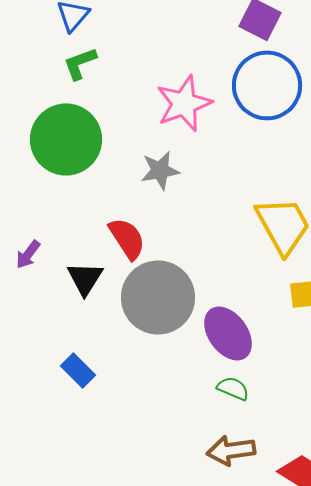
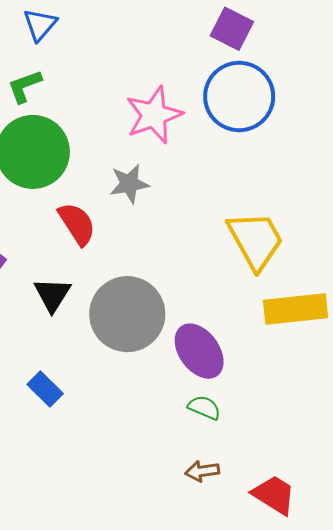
green L-shape: (80, 63) -> (25, 86), moved
red semicircle: (127, 238) -> (77, 224), moved
brown arrow: (231, 450) -> (202, 471), size x0.7

